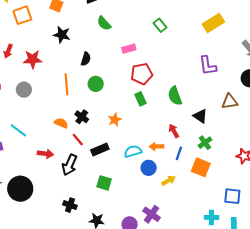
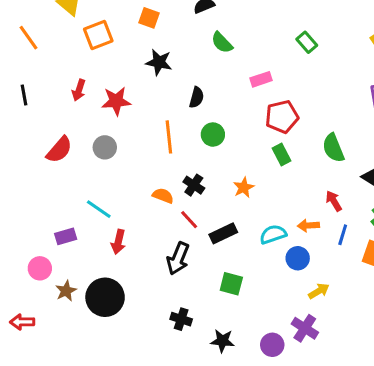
red arrow: (45, 154) -> (118, 242), moved, turned 98
yellow arrow: (169, 181) -> (319, 291), moved

